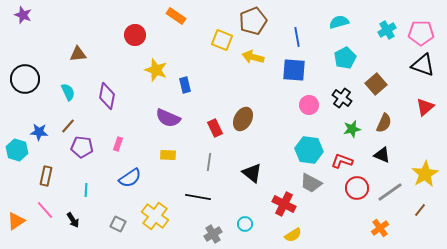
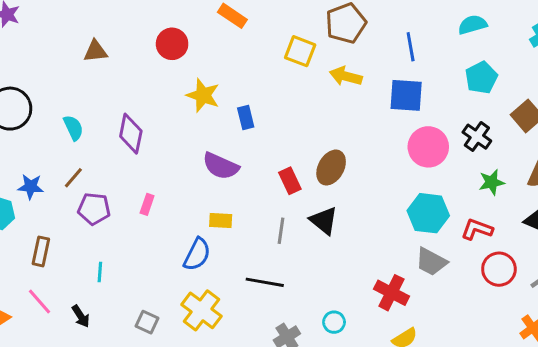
brown triangle: (78, 54) -> (95, 51), moved
pink circle: (309, 105) -> (428, 147), size x1.4
black triangle: (252, 173) -> (324, 221), moved
blue semicircle: (130, 178) -> (197, 254), moved, turned -30

